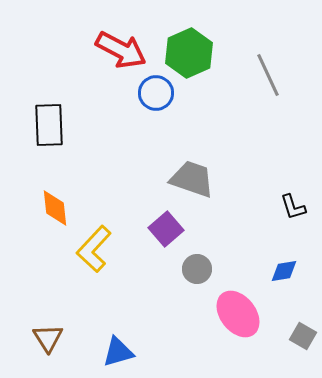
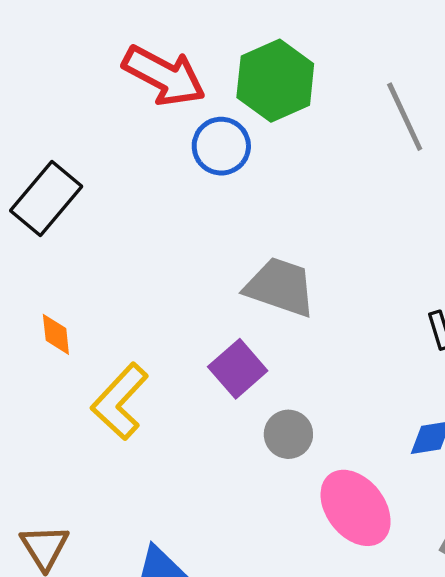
black rectangle: (49, 125) -> (46, 199), turned 42
orange diamond: (55, 208) -> (56, 334), size x0.7

